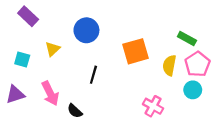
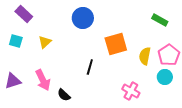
blue circle: (86, 30) -> (83, 18), moved
green rectangle: (187, 38) -> (160, 20), moved
cyan square: (22, 59) -> (16, 41), moved
black line: (93, 75) -> (90, 67), moved

